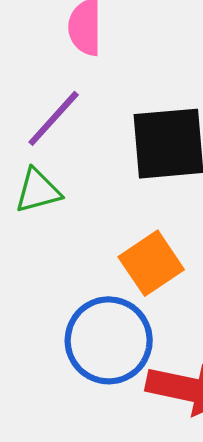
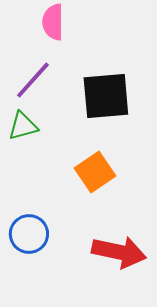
blue circle: (109, 340) -> (29, 234), moved, size x0.7

